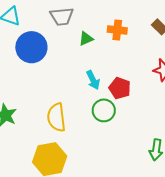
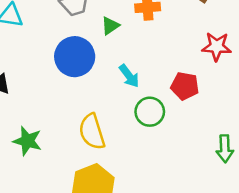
blue circle: (31, 47) -> (75, 57), moved
red pentagon: (120, 88) -> (185, 86), moved

